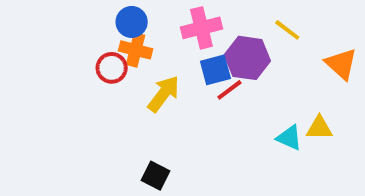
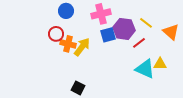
yellow line: (287, 30) -> (146, 23), moved
orange cross: (136, 50) -> (68, 44), moved
red line: (229, 90) -> (139, 43), moved
cyan triangle: (289, 138) -> (145, 69), size x1.5

